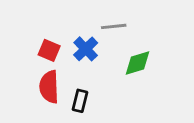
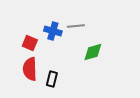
blue cross: (86, 49) -> (53, 31), moved, turned -30

